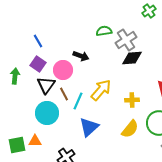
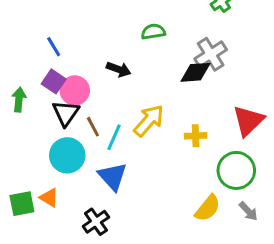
gray cross: (126, 40) -> (211, 54), moved
pink circle: (63, 70) -> (75, 90), moved
blue triangle: (89, 127) -> (113, 177), moved, turned -30
yellow semicircle: (130, 129) -> (208, 208), moved
orange triangle: (35, 141) -> (49, 198), turned 32

